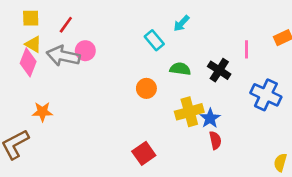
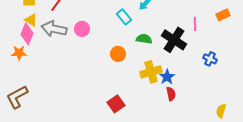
pink circle: (85, 51) -> (82, 29), moved
black cross: (219, 70) -> (174, 40), size x1.4
blue cross: (266, 95) -> (210, 59), size x0.6
orange star: (42, 112) -> (19, 53), moved

